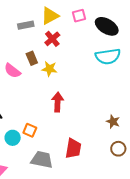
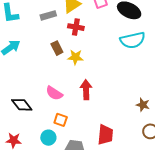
red cross: (52, 39) -> (76, 27), turned -35
pink semicircle: (12, 71) -> (54, 93), moved
cyan circle: (13, 138) -> (48, 138), moved

